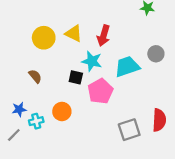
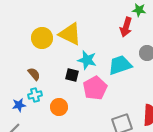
yellow triangle: (74, 33) -> (70, 34), size x1.4
red arrow: (104, 36) -> (126, 27), moved
cyan cross: (36, 121) -> (35, 95), moved

